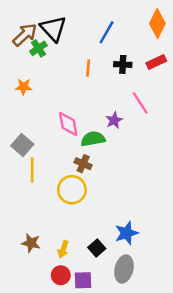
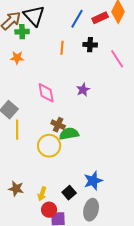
green cross: (38, 48) -> (22, 32), turned 32
red rectangle: (156, 62) -> (100, 18), moved
orange star: (24, 87) -> (17, 58), moved
pink line: (140, 103) -> (117, 59), moved
green semicircle: (93, 139) -> (69, 134), moved
red circle: (61, 275) -> (49, 210), moved

